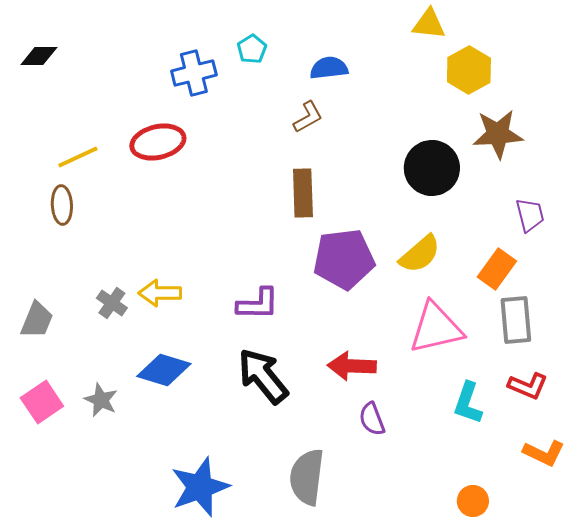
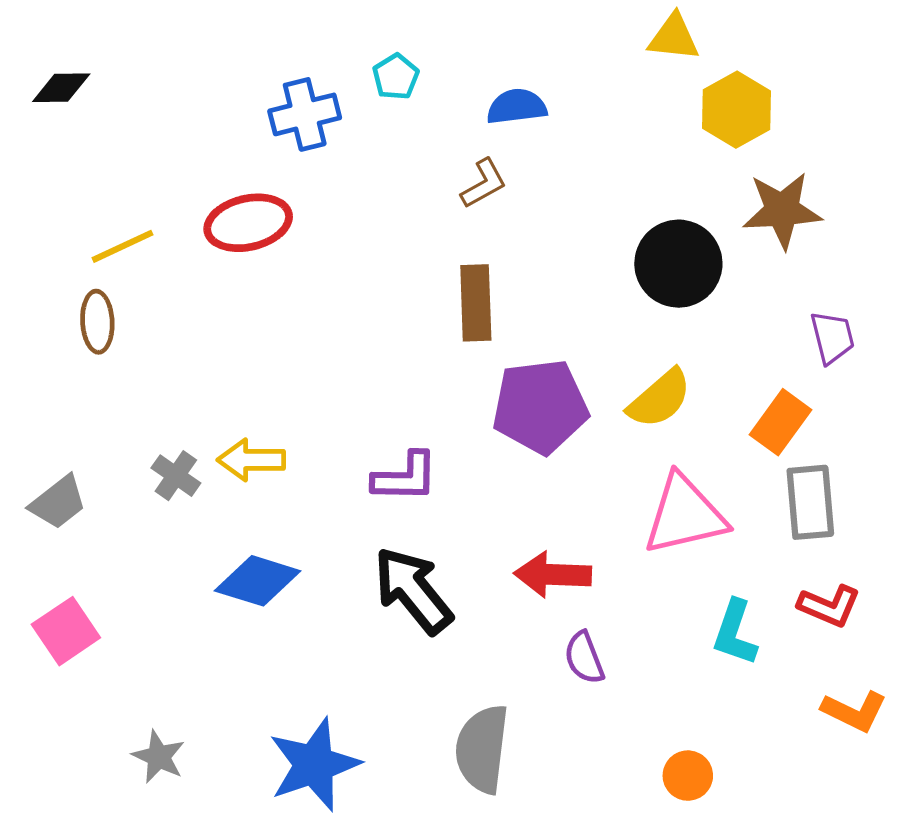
gray trapezoid: (37, 320) -> (58, 502), turned 30
gray star: (101, 400) -> (159, 757), moved
orange circle: (473, 501) -> (688, 776), moved

